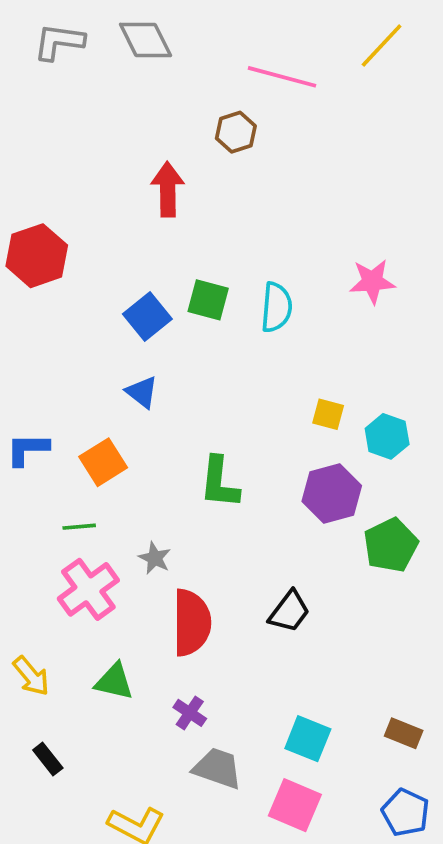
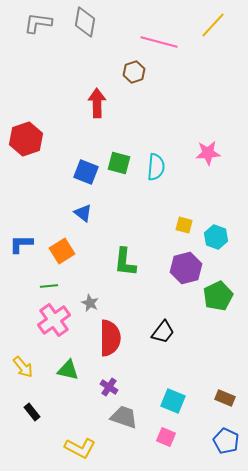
gray diamond: (146, 40) -> (85, 22), turned 36
blue square: (147, 317) -> (86, 172), turned -30
pink square: (295, 805) -> (166, 437), size x0.7

